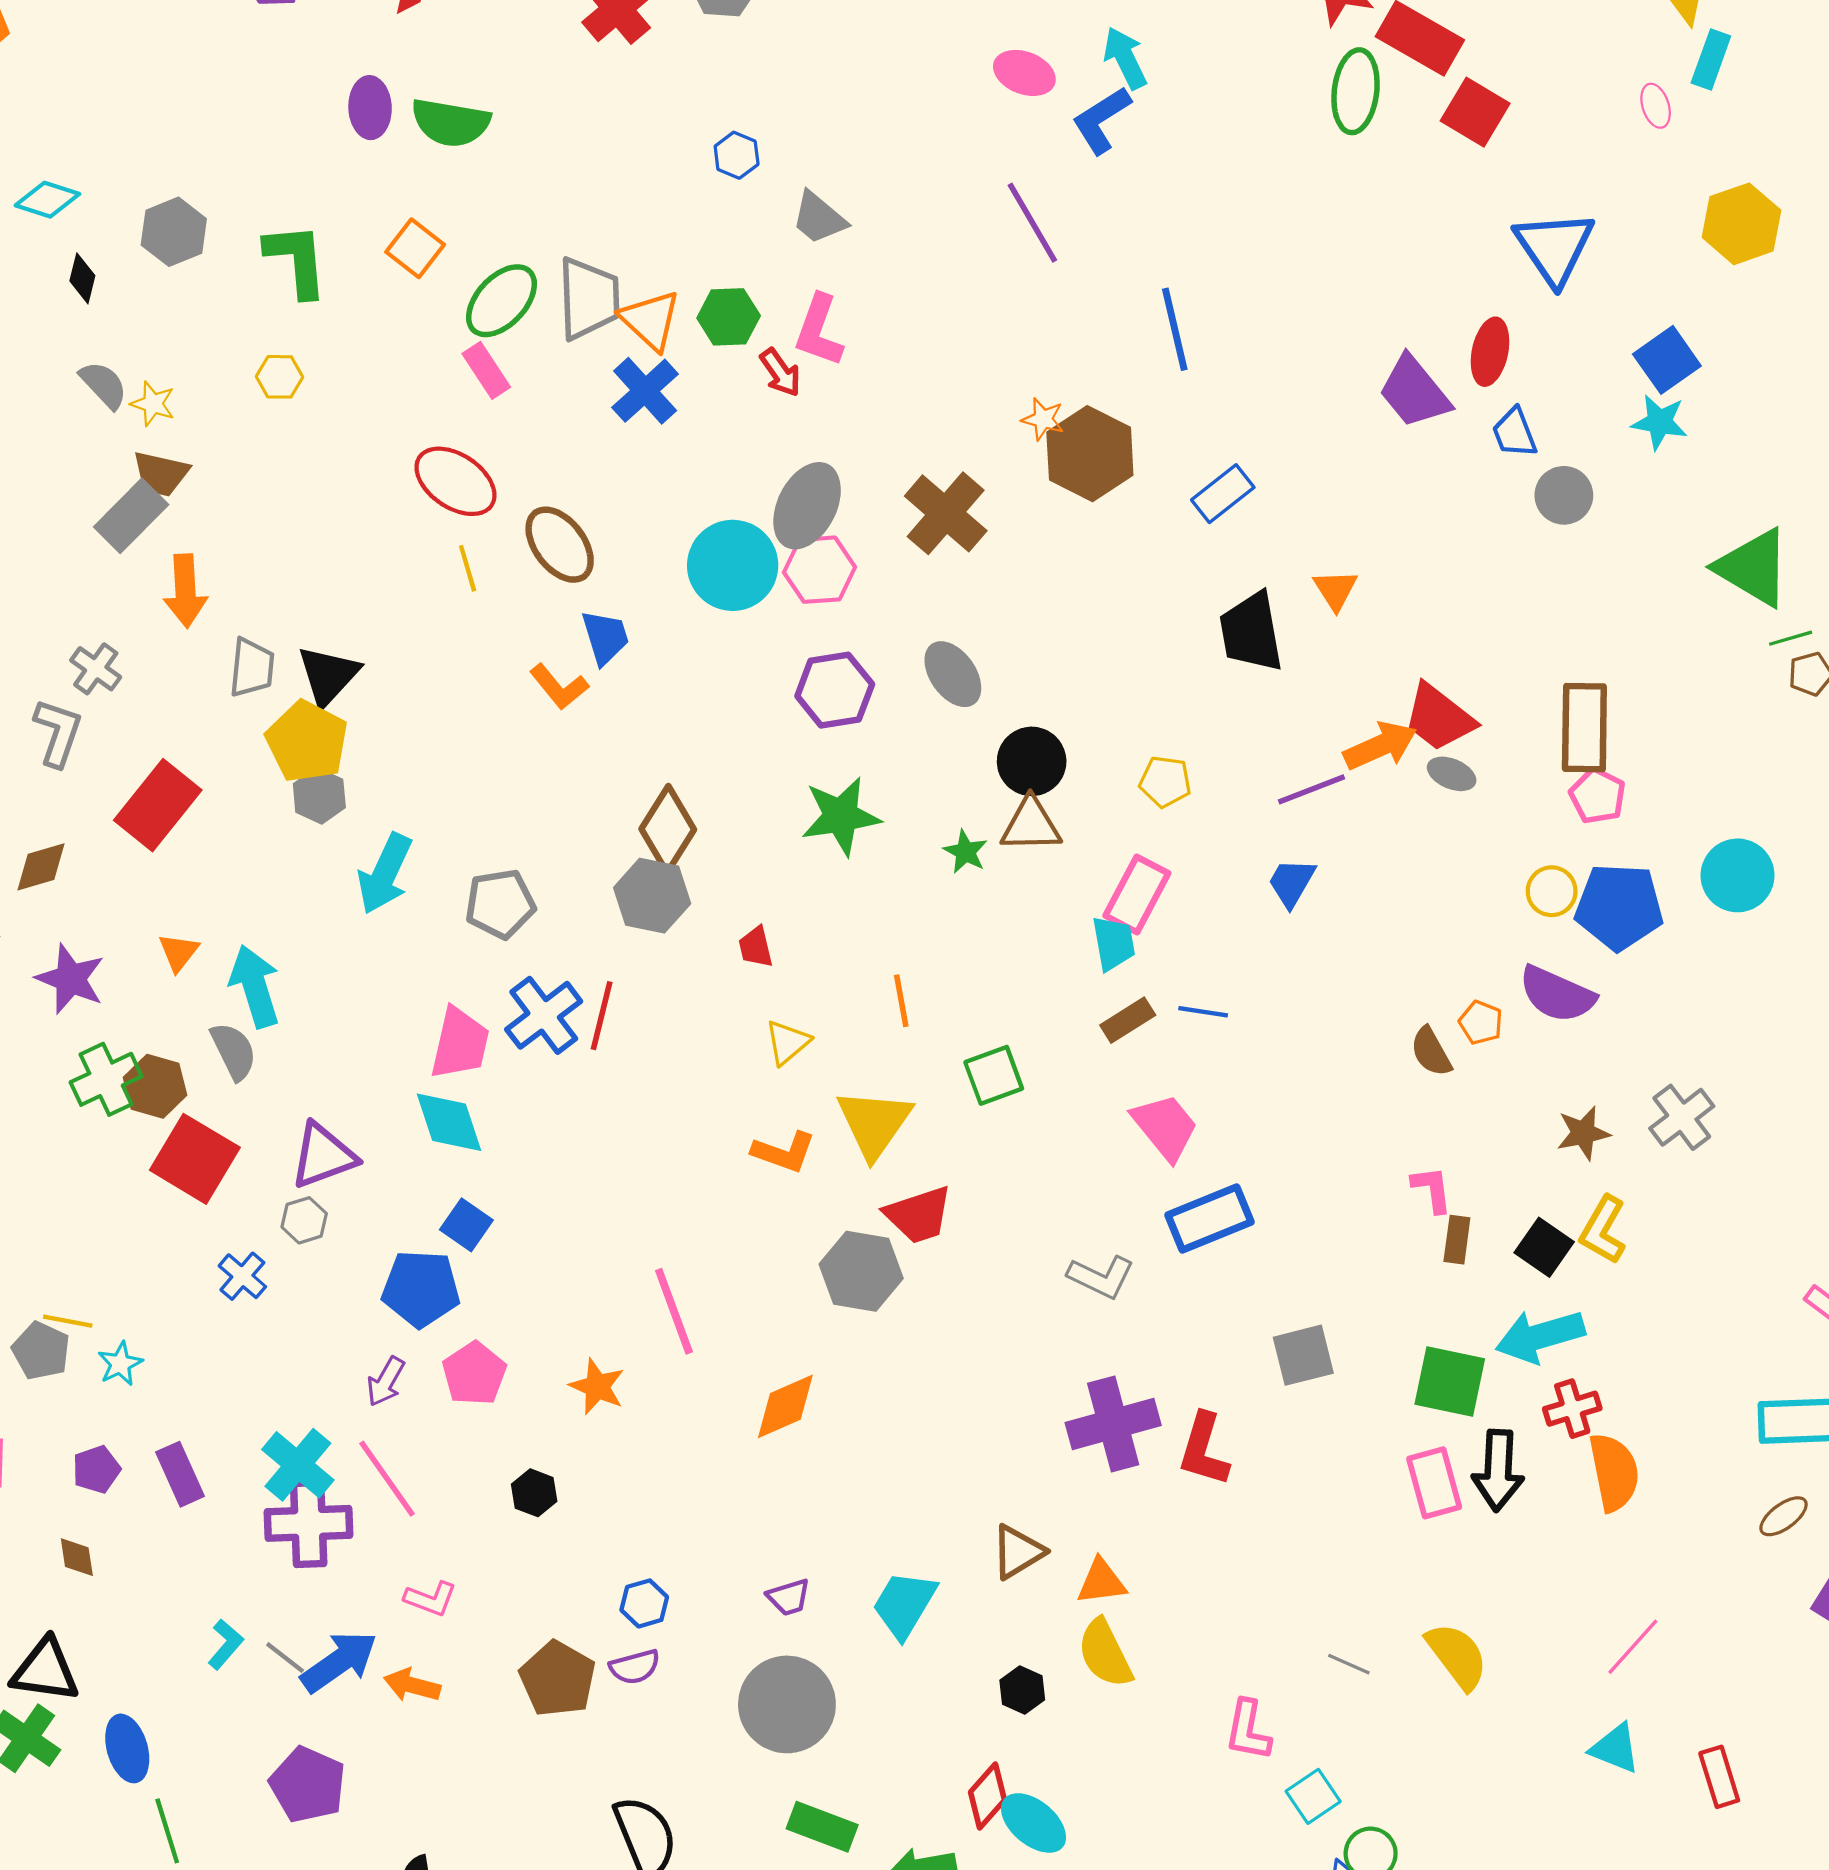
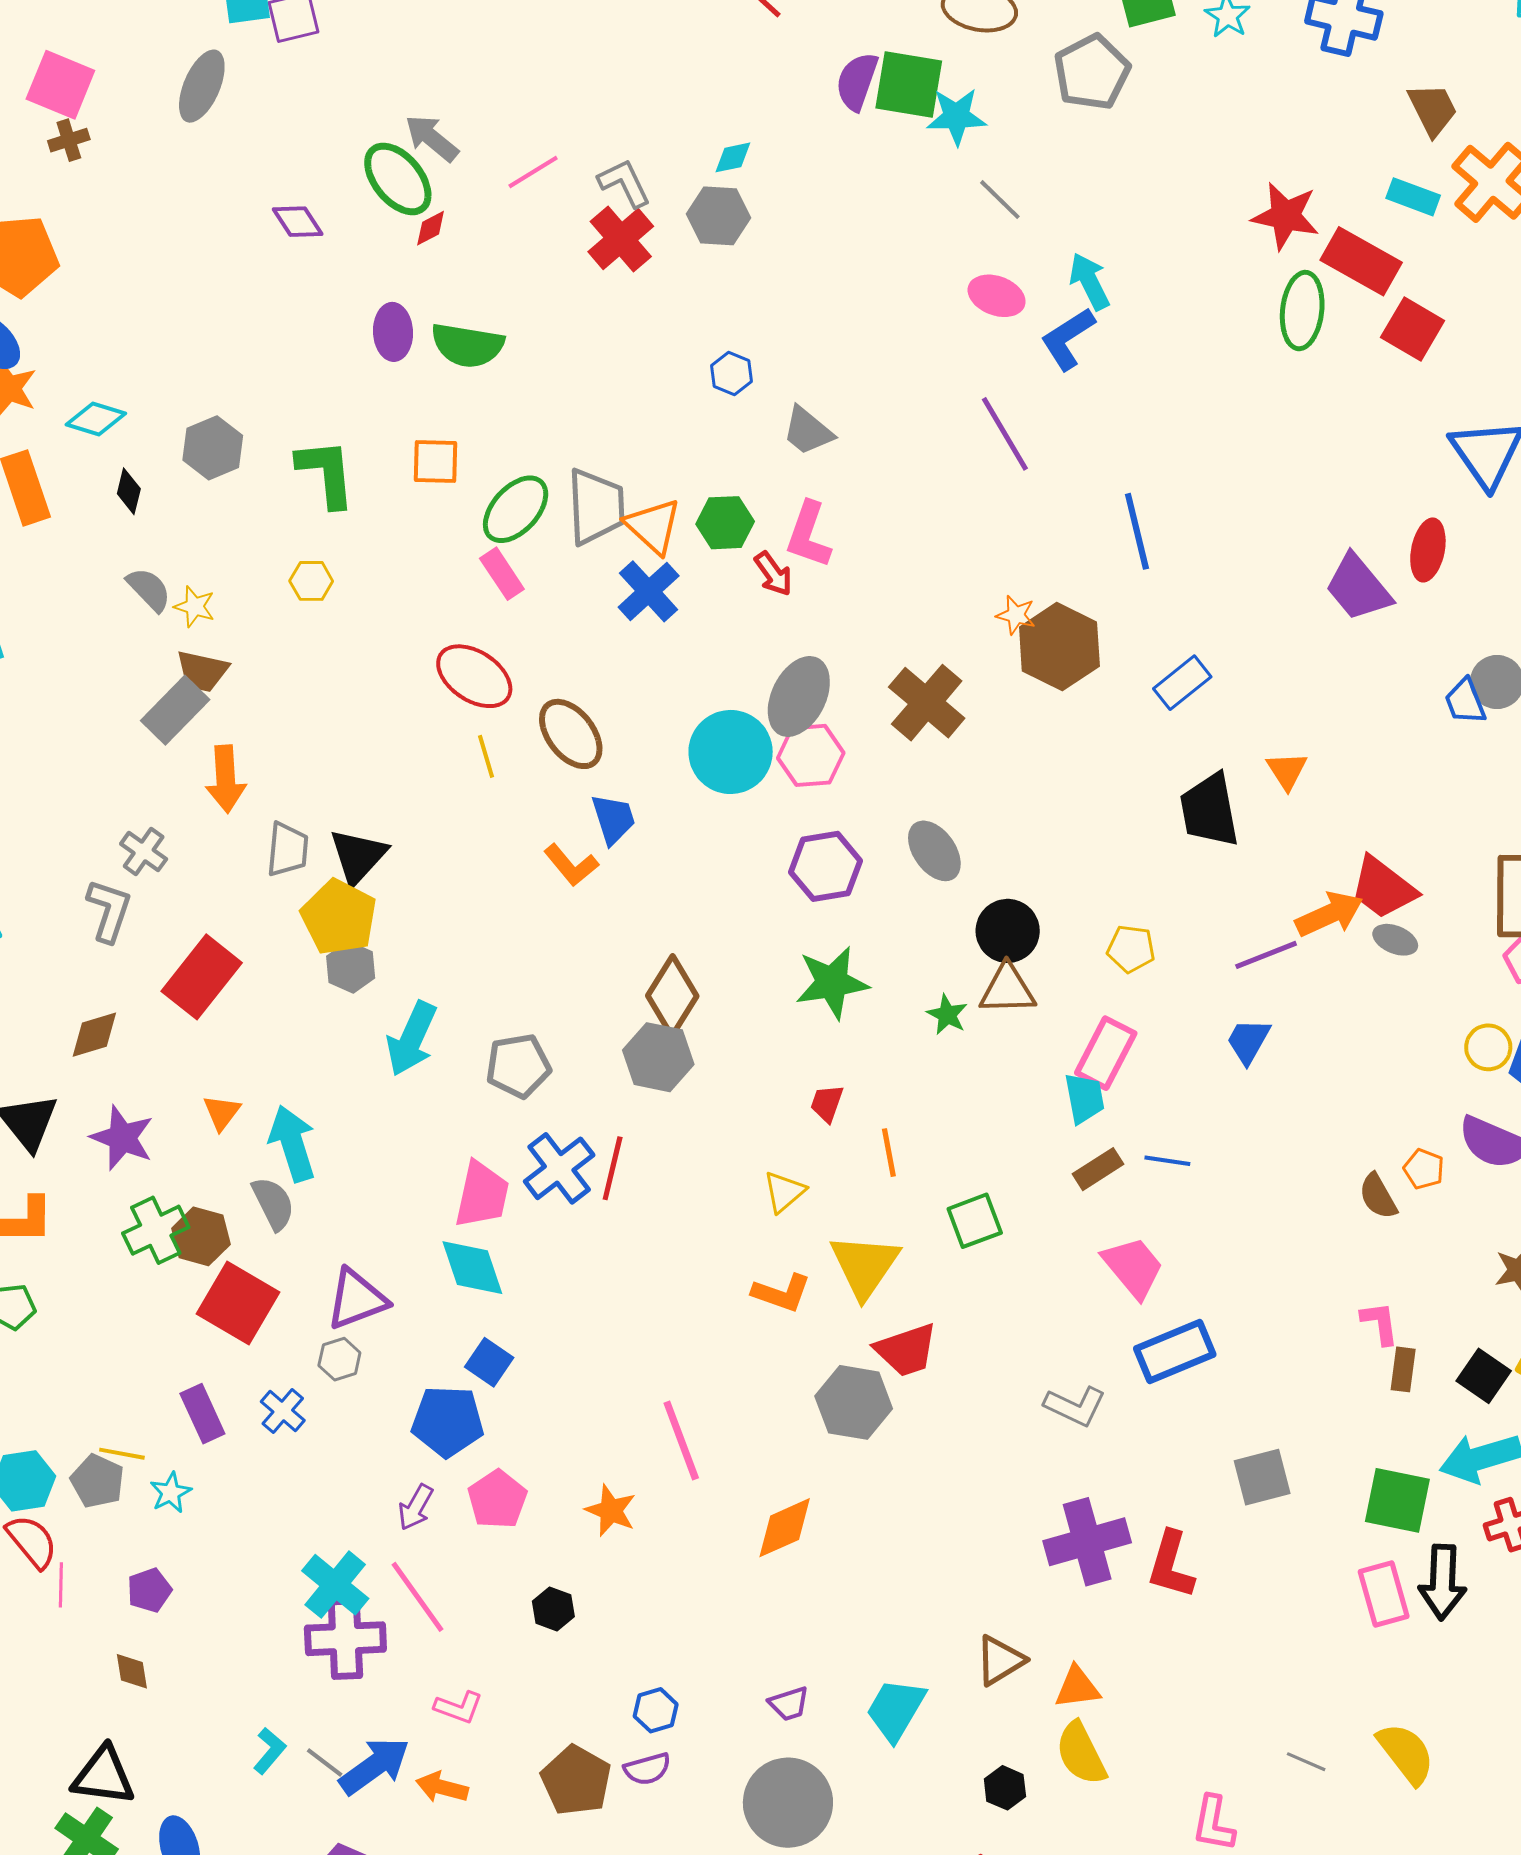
orange square: (415, 248) -> (436, 461), turned -36
blue trapezoid: (1514, 433) -> (1465, 701), moved
red trapezoid: (756, 947) -> (827, 1103), moved, turned 33
purple rectangle: (180, 1474) -> (202, 1414), moved

